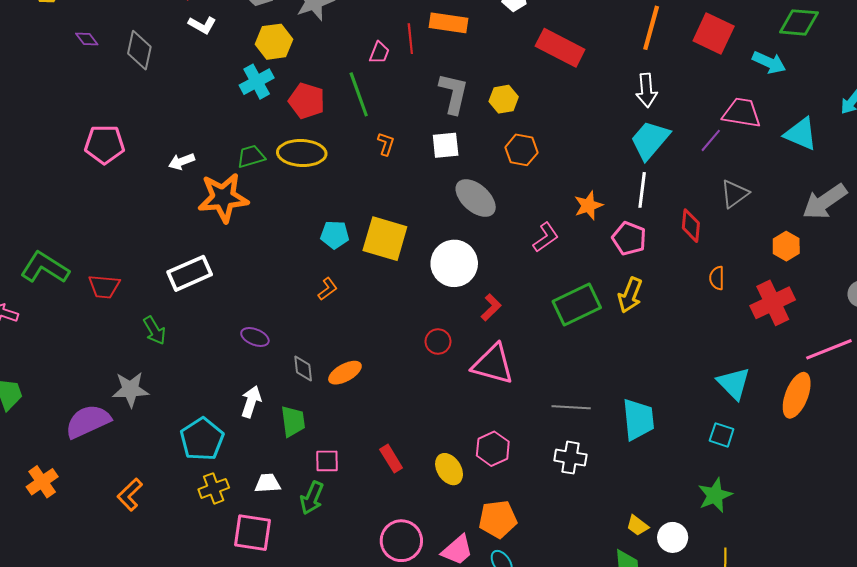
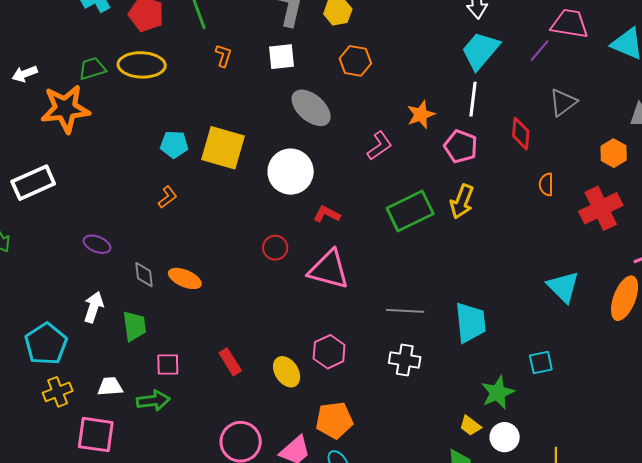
red L-shape: (491, 307) -> (327, 214), turned -108
orange ellipse: (345, 373) -> (185, 278), turned 52
cyan square: (722, 435) -> (541, 362), moved, turned -30
green star: (715, 495) -> (498, 393), moved
green arrow: (312, 498) -> (153, 401), turned -120

